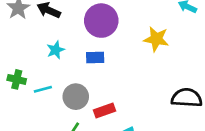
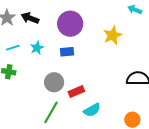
yellow star: (156, 39) -> (113, 35), turned -30
cyan line: (43, 89) -> (13, 48), moved

